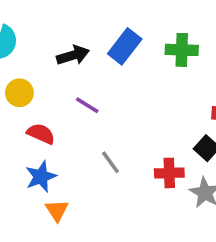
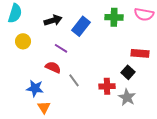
blue rectangle: (125, 46) -> (81, 26), moved
red semicircle: (41, 134) -> (53, 67), moved
blue star: (41, 177) -> (35, 88), turned 30

